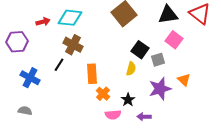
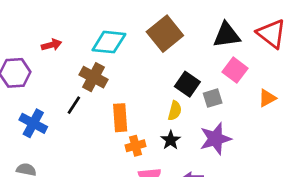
cyan diamond: (70, 18) -> (109, 42), moved
orange triangle: (184, 80) -> (267, 98), moved, turned 48
orange cross: (103, 94) -> (136, 146), turned 32
black star: (128, 100) -> (171, 140), moved

